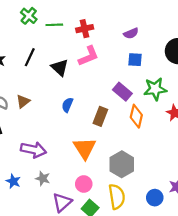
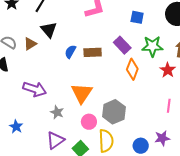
black triangle: (60, 67) -> (49, 30), moved
brown rectangle: (100, 116) -> (93, 52), moved, turned 60
gray star: (43, 178) -> (57, 112), moved
blue star: (13, 181) -> (16, 127), moved
pink circle: (84, 184) -> (89, 122), moved

